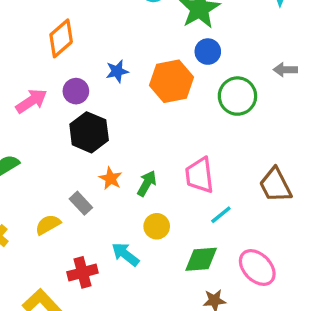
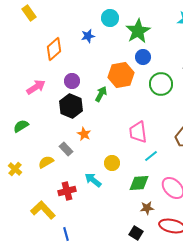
blue star: (117, 71) -> (88, 36), moved
purple circle: (76, 91) -> (72, 81), moved
green arrow: (147, 183) -> (101, 94), moved

